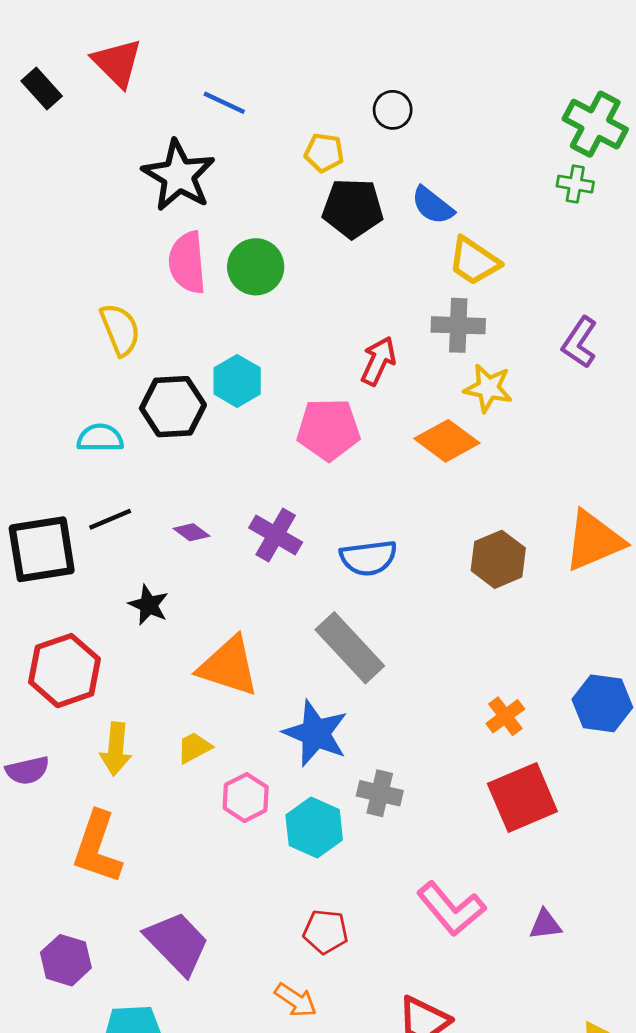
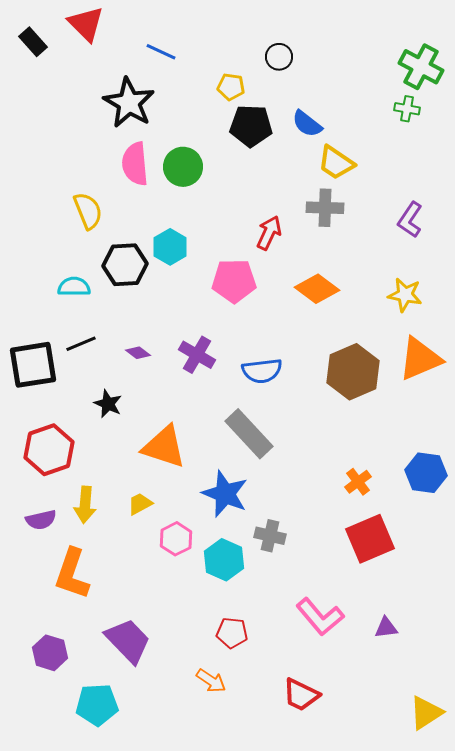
yellow star: (488, 388) -> (405, 295), moved
brown hexagon: (498, 559) -> (353, 372), size x1.4
purple semicircle: (27, 770) -> (41, 520), moved

